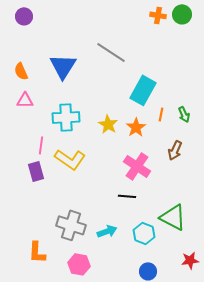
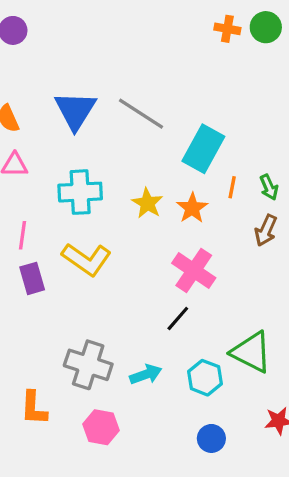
gray line: (111, 52) -> (141, 114), moved
pink line: (41, 145) -> (23, 235), moved
brown arrow: (175, 150) -> (266, 230), moved
black line: (127, 196) -> (178, 318), turned -54

